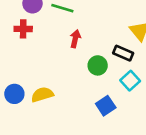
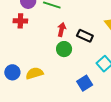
black rectangle: (123, 53) -> (85, 36), moved
green circle: (98, 65) -> (64, 49), moved

